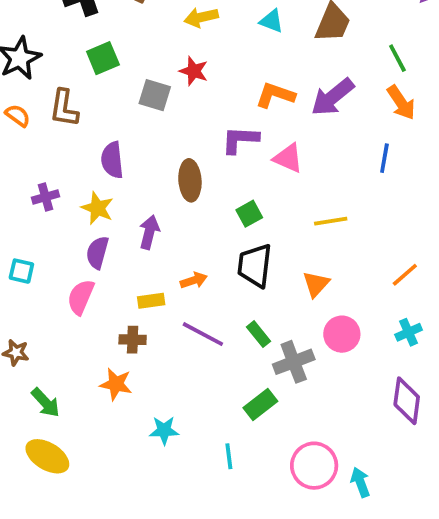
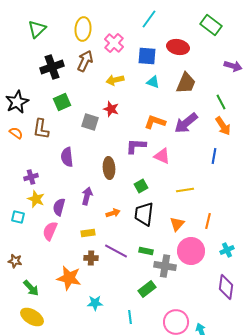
yellow star: (97, 208) -> (36, 199), moved
orange line: (405, 275) -> (208, 221), moved, turned -35
orange arrow: (194, 280) -> (113, 213), moved
green rectangle: (259, 334) -> (146, 251), turned -40
pink circle: (342, 334) -> (191, 251), size x1.4
brown cross: (133, 340) -> (91, 258), moved
gray cross: (294, 362) -> (165, 266), turned 30
orange star: (116, 384) -> (69, 278), size x1.4

